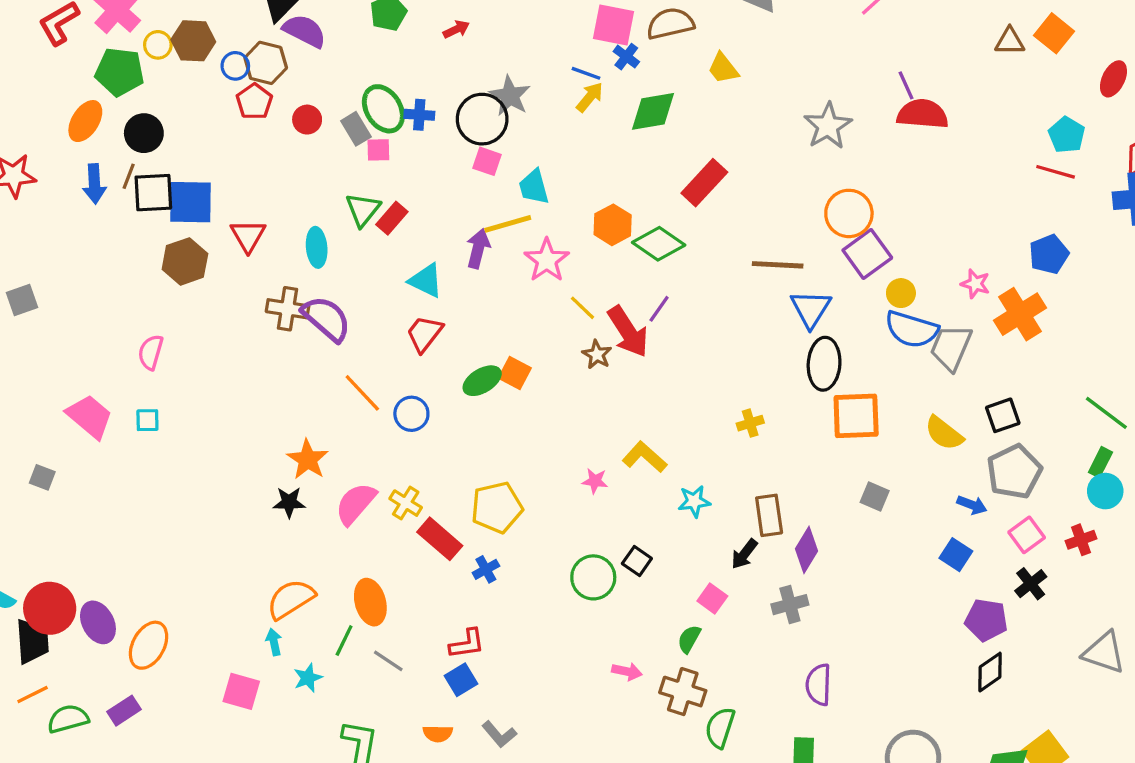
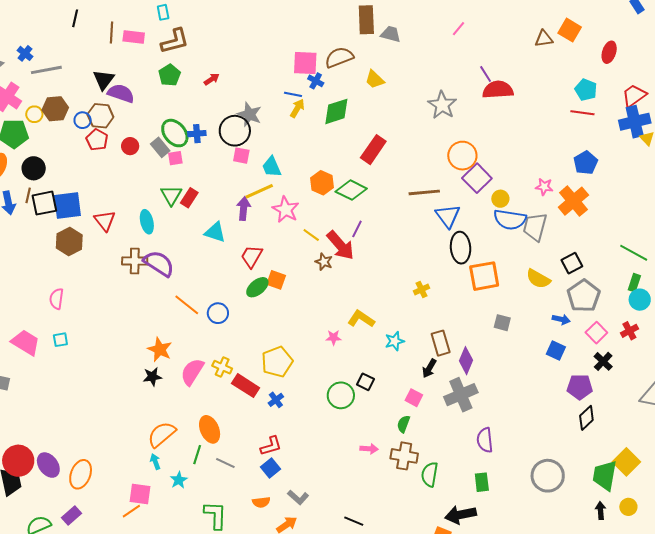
red trapezoid: (424, 334) -> (252, 256), moved
gray cross: (790, 605) -> (461, 395), size x1.5
orange line: (33, 694) -> (131, 511), moved

